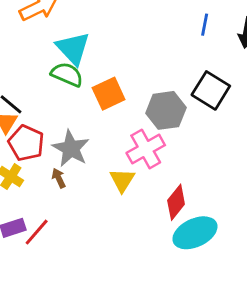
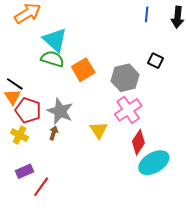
black square: (211, 90) -> (155, 61), size x0.6
pink cross: (146, 149) -> (128, 110), moved
brown arrow: (59, 178) -> (54, 133), turned 48
red line: (37, 232) -> (41, 187), moved

